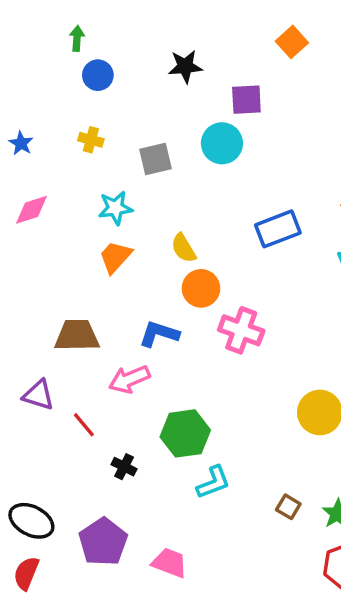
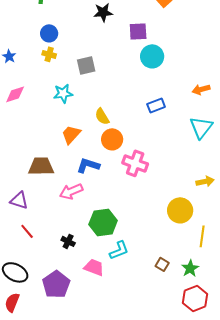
blue circle: (98, 75) -> (49, 33), moved
cyan circle: (222, 143) -> (152, 56), moved
blue rectangle: (278, 229) -> (156, 105), size x0.7
orange trapezoid: (115, 257) -> (71, 134), moved
red line: (84, 425) -> (27, 231), moved
pink trapezoid: (170, 563) -> (94, 267), moved

